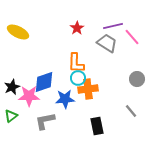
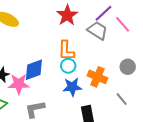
purple line: (113, 26) -> (104, 13), turned -30
red star: (77, 28) -> (67, 15), size x1.5
orange cross: (88, 89) -> (97, 77), moved, turned 30
blue star: (65, 99) -> (72, 87), moved

